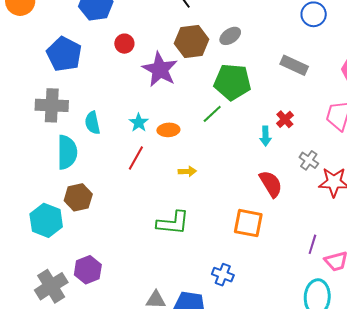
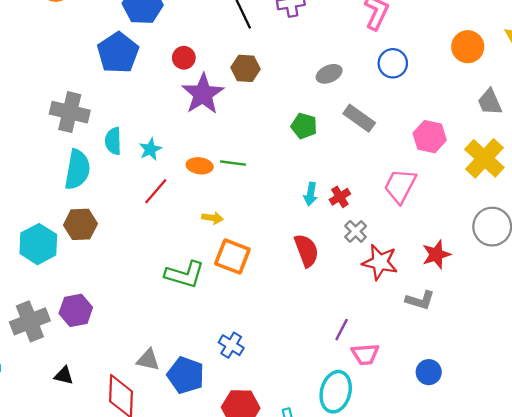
gray ellipse: (230, 36) -> (329, 74), moved
brown hexagon: (192, 41) -> (246, 68), size x0.7
red circle: (124, 44) -> (184, 58), moved
blue pentagon: (64, 54) -> (118, 53), moved
green pentagon: (232, 82) -> (304, 126), moved, size x0.6
green line: (212, 114) -> (233, 163), moved, turned 40
red cross: (285, 119) -> (340, 197), moved
cyan star: (139, 123) -> (150, 149), moved
orange square: (248, 223) -> (232, 256), moved

